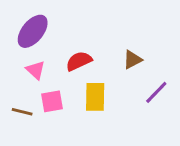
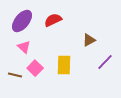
red semicircle: (79, 61) -> (53, 20), moved
pink square: (52, 101) -> (35, 68), turned -35

